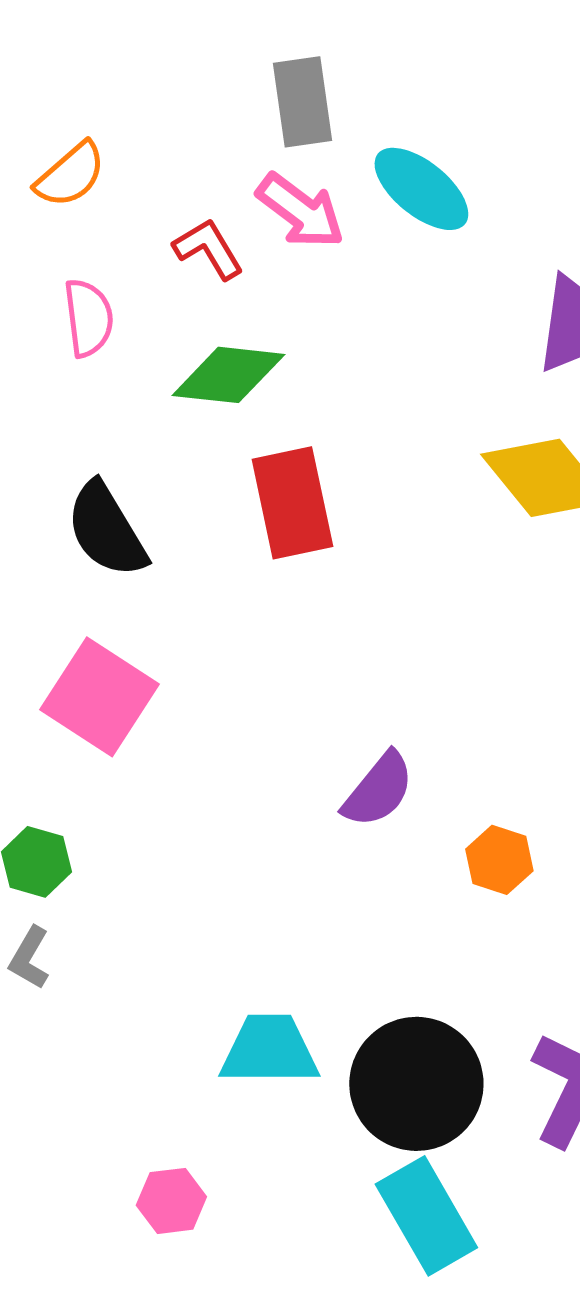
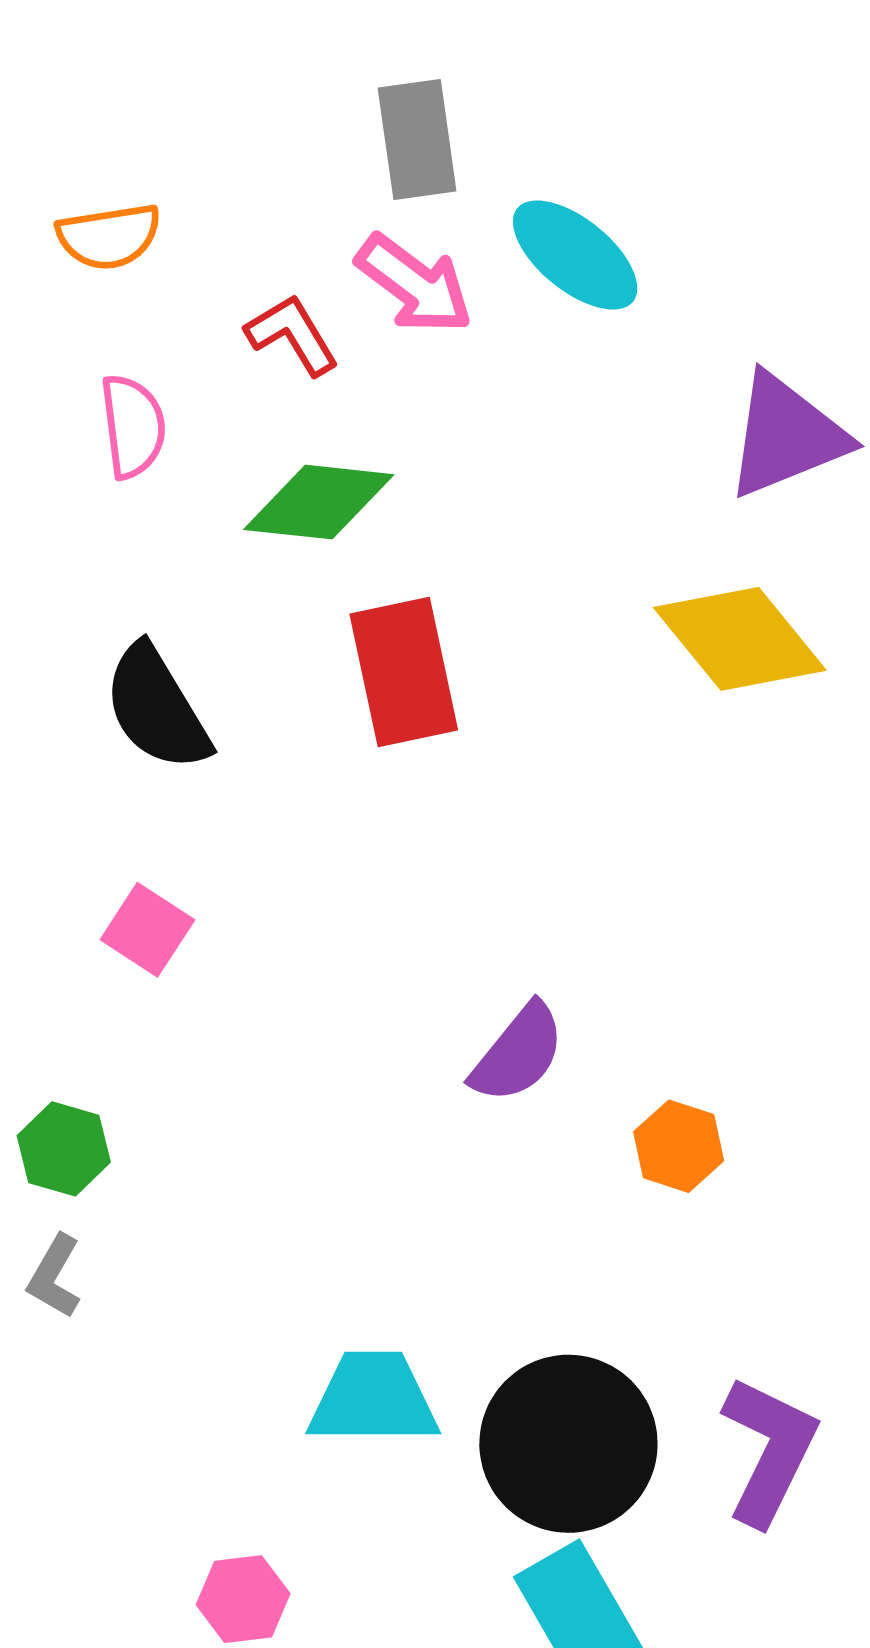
orange semicircle: (70, 175) -> (109, 236), turned 32
pink square: (99, 697) -> (147, 930), size x0.6

